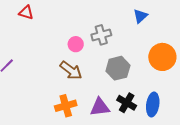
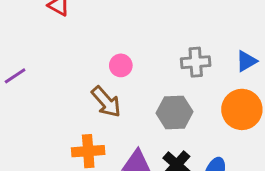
blue triangle: (140, 16) -> (246, 61), moved
gray cross: (101, 35) -> (196, 62), moved

